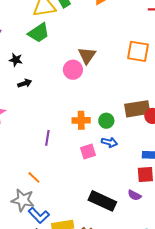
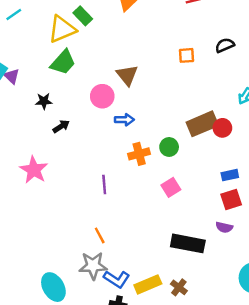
orange square: (138, 51) -> (186, 55), size x0.6
pink circle: (73, 70) -> (102, 96), moved
blue arrow: (109, 142) -> (124, 120), moved
pink square: (88, 152) -> (171, 187), moved
orange line: (34, 177) -> (100, 235), turned 32

